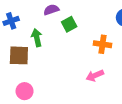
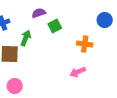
green arrow: (37, 38) -> (26, 38), turned 35

